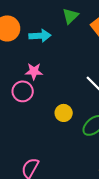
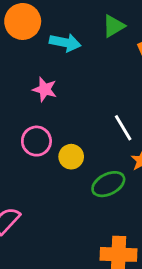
pink circle: (23, 91) -> (36, 141), moved

